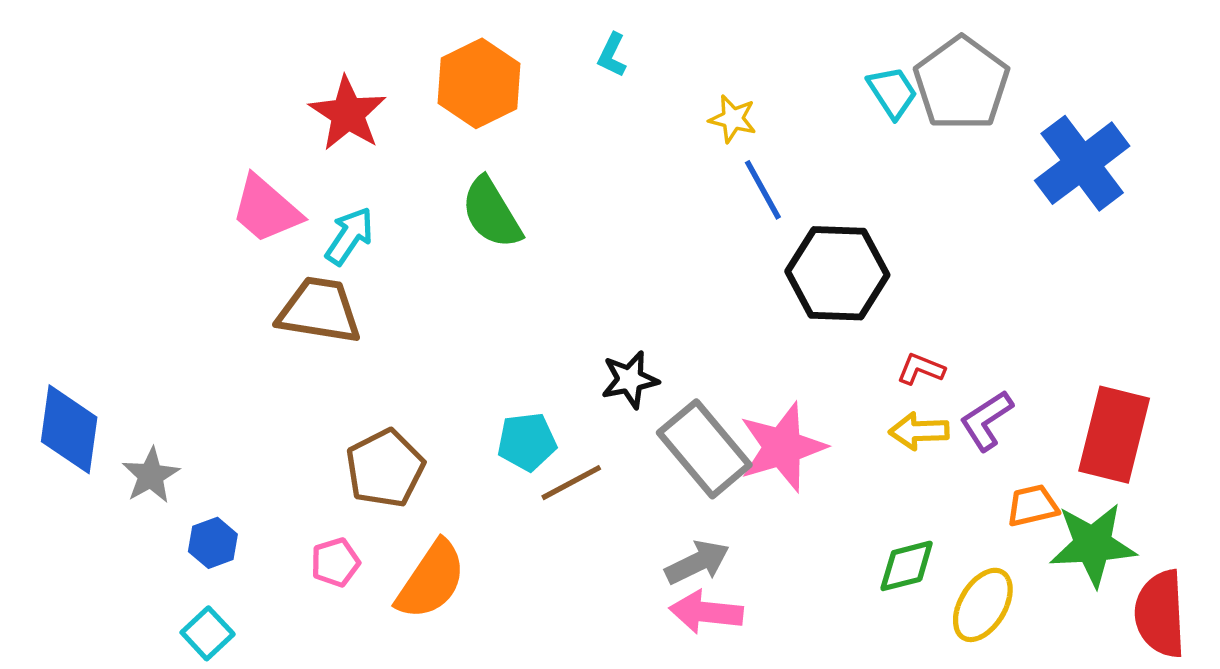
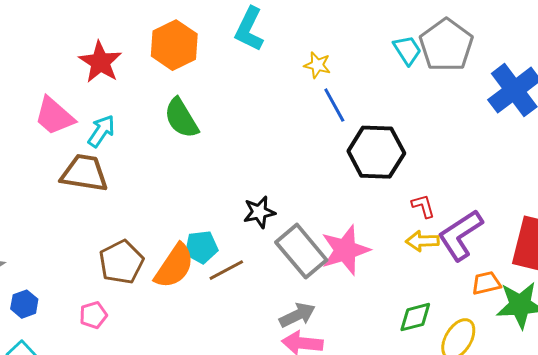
cyan L-shape: (612, 55) -> (249, 29), size x1.8
red L-shape: (921, 369) -> (423, 206), turned 52
purple L-shape: (986, 420) -> (460, 235), size x1.5
orange semicircle: (431, 580) -> (174, 266), moved

